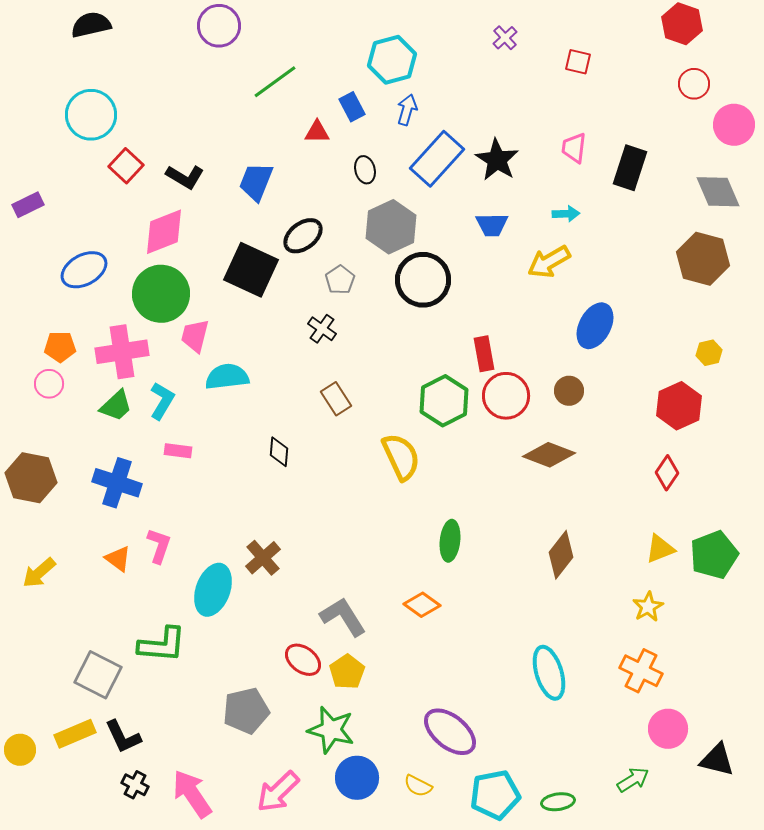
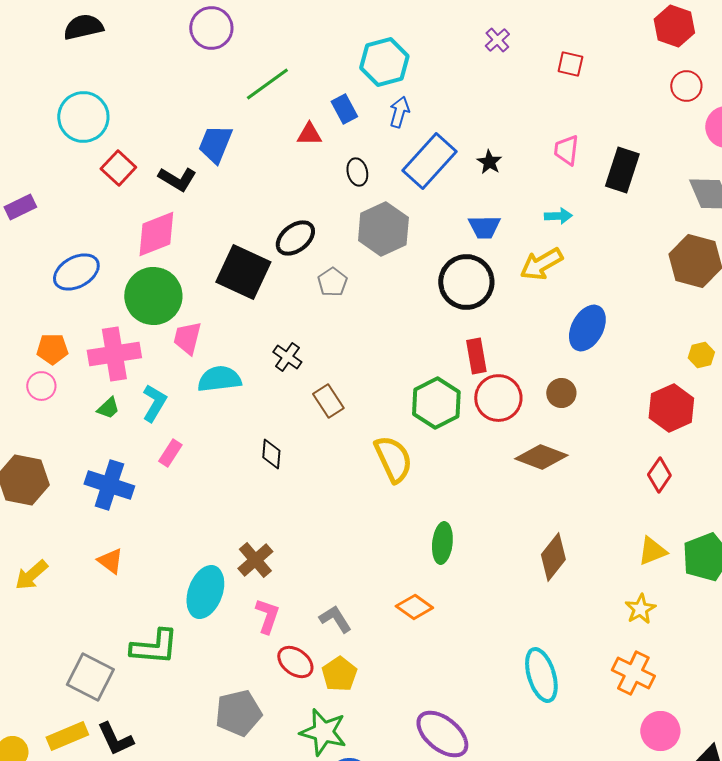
black star: (497, 160) -> (489, 162), size x0.6
blue trapezoid: (256, 182) -> (215, 144), moved
black circle: (423, 280) -> (466, 282), moved
black cross: (322, 329) -> (287, 357), moved
green trapezoid: (116, 406) -> (108, 408), size x0.7
pink rectangle: (178, 451) -> (170, 453), turned -64
pink L-shape: (159, 546) -> (267, 616), moved
gray L-shape: (343, 617) -> (335, 619), size x0.7

